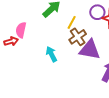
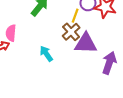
yellow line: (72, 22) -> (75, 16), moved

